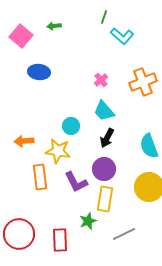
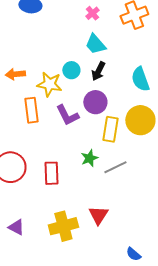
cyan circle: (71, 126) -> (71, 70), moved
yellow rectangle: (105, 199) -> (110, 129), moved
green star: (88, 221) -> (89, 158), moved

